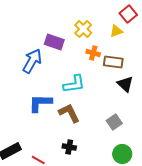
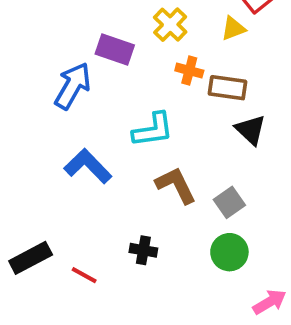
blue L-shape: (40, 103) -> (88, 166), turned 45
brown L-shape: (69, 113) -> (176, 185), moved
green circle: (122, 154) -> (229, 252), moved

